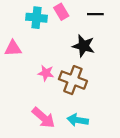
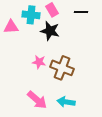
black star: (84, 46) -> (50, 31), moved
pink triangle: (13, 48) -> (11, 27), moved

